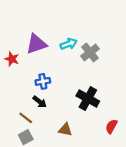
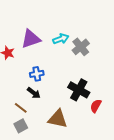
red semicircle: (111, 126) -> (96, 106), moved
brown triangle: (65, 130) -> (58, 119), size x1.5

